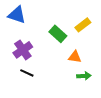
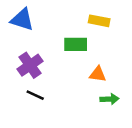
yellow rectangle: (83, 25) -> (99, 21), moved, turned 49
green rectangle: (58, 34) -> (76, 44), turned -42

